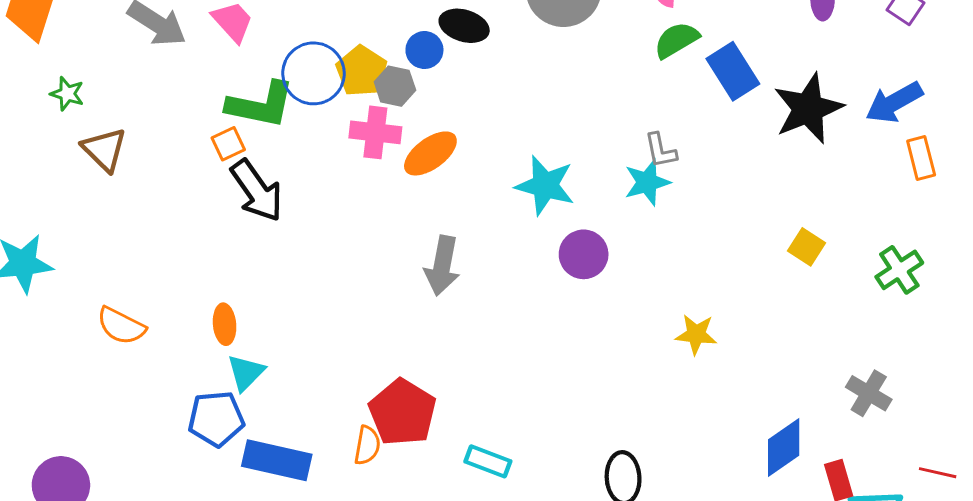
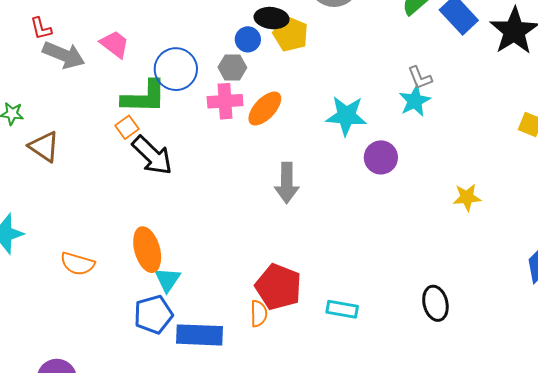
yellow pentagon: (362, 71) -> (291, 34), moved
orange ellipse: (225, 324) -> (147, 250), size x1.6

